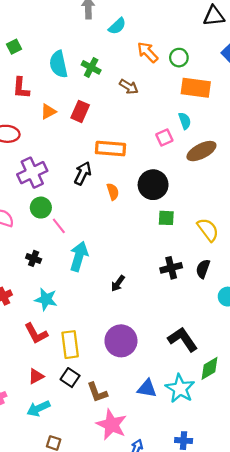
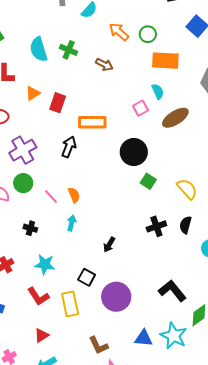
red rectangle: (80, 111) -> (58, 103), moved
orange semicircle: (113, 192) -> (74, 195), moved
green circle: (41, 208) -> (23, 183), moved
green square: (166, 218) -> (148, 181), turned 35
cyan arrow: (79, 256) -> (72, 223), size x0.6
black square: (70, 378) -> (87, 277), moved

